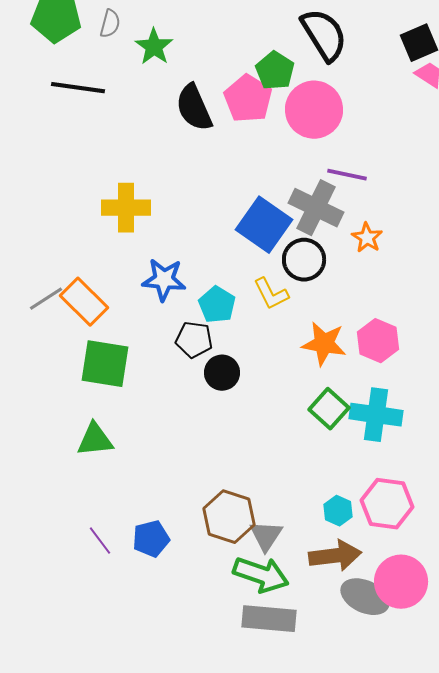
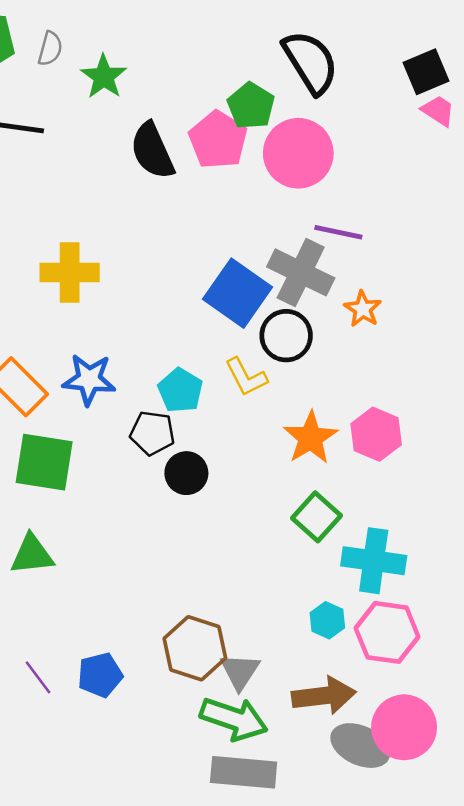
blue star: (164, 280) -> (89, 379), moved
orange star: (324, 344) -> (310, 438), turned 30
cyan cross: (376, 415) -> (374, 561), moved
cyan hexagon: (338, 511) -> (327, 620), moved

